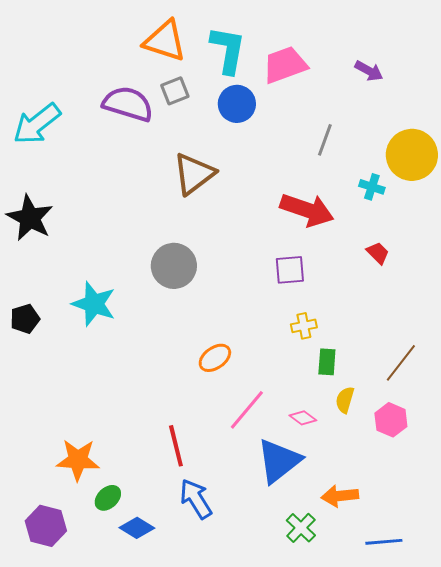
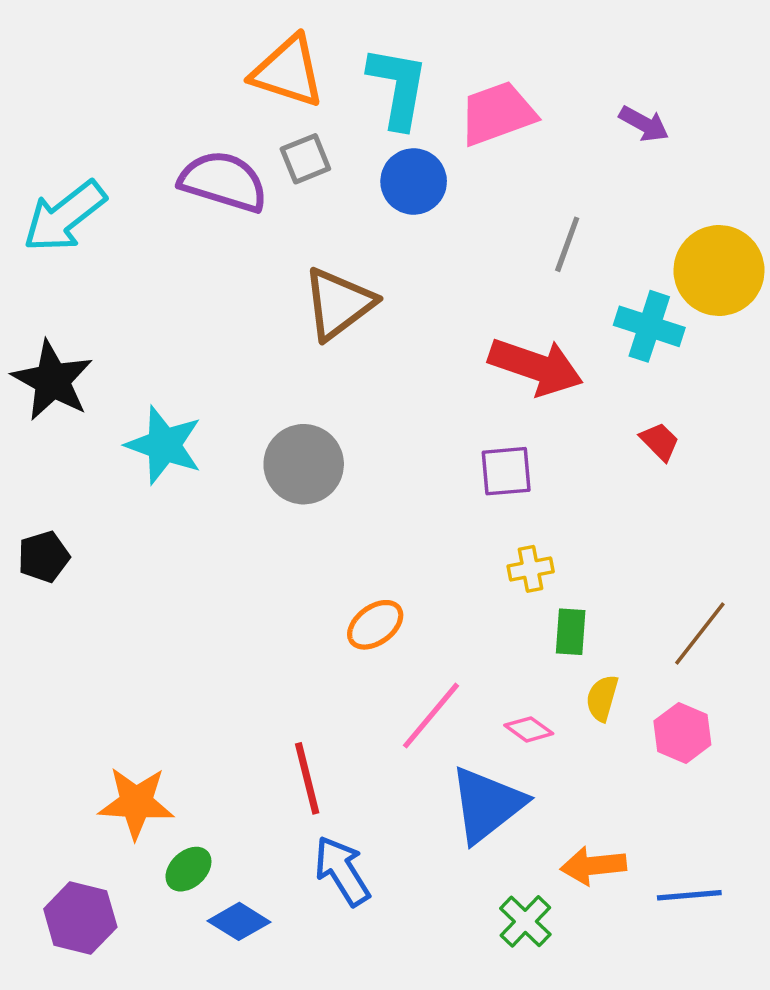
cyan cross: (372, 187) -> (649, 326), size x1.5
cyan star: (94, 304) -> (164, 445), moved
blue line: (384, 542) -> (689, 895), moved

